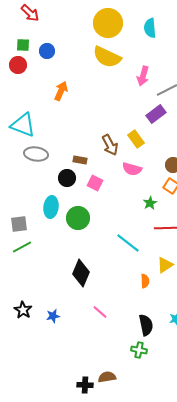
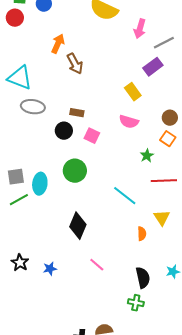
brown arrow: (110, 145) -> (75, 64), moved
cyan ellipse: (51, 207) -> (40, 184), moved
yellow triangle: (165, 265) -> (162, 218), turned -30

